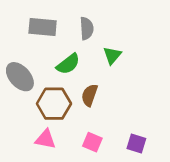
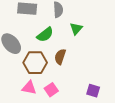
pink square: (92, 142) -> (51, 90), moved, turned 32

